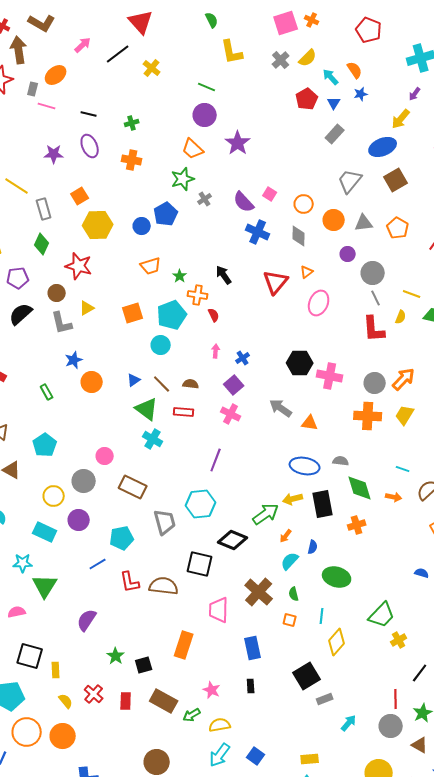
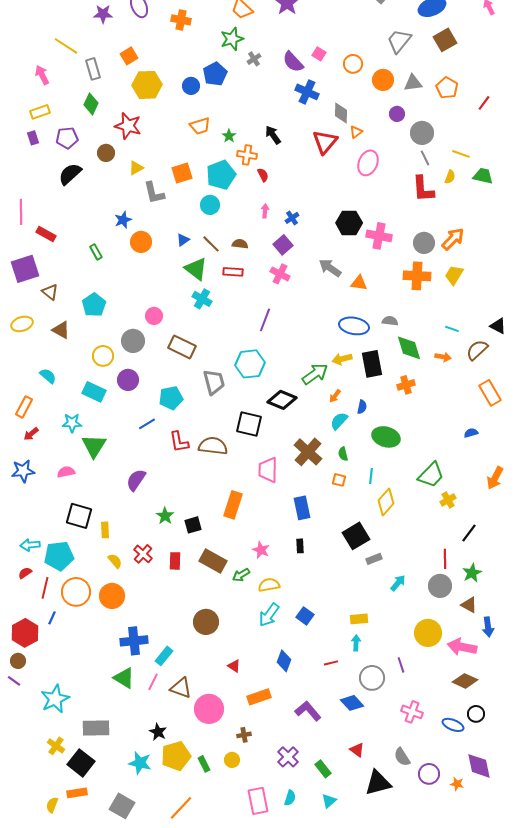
gray diamond: (299, 236) -> (341, 113), moved
gray L-shape: (62, 323) -> (154, 193), moved
blue semicircle: (422, 573) -> (471, 433), turned -32

